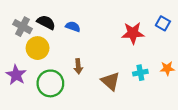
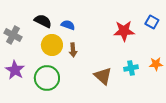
gray cross: (23, 27) -> (13, 35), moved
yellow circle: (38, 48) -> (52, 45), moved
brown arrow: (78, 66) -> (73, 50), moved

